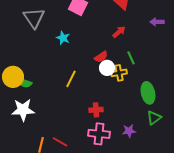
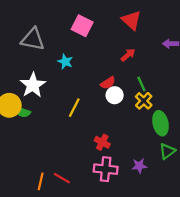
gray triangle: (34, 18) -> (33, 39), turned -45
yellow cross: (119, 73) -> (144, 101), moved, turned -35
white star: (23, 110) -> (33, 85), moved, turned -30
red cross: (96, 110) -> (102, 142), turned 32

